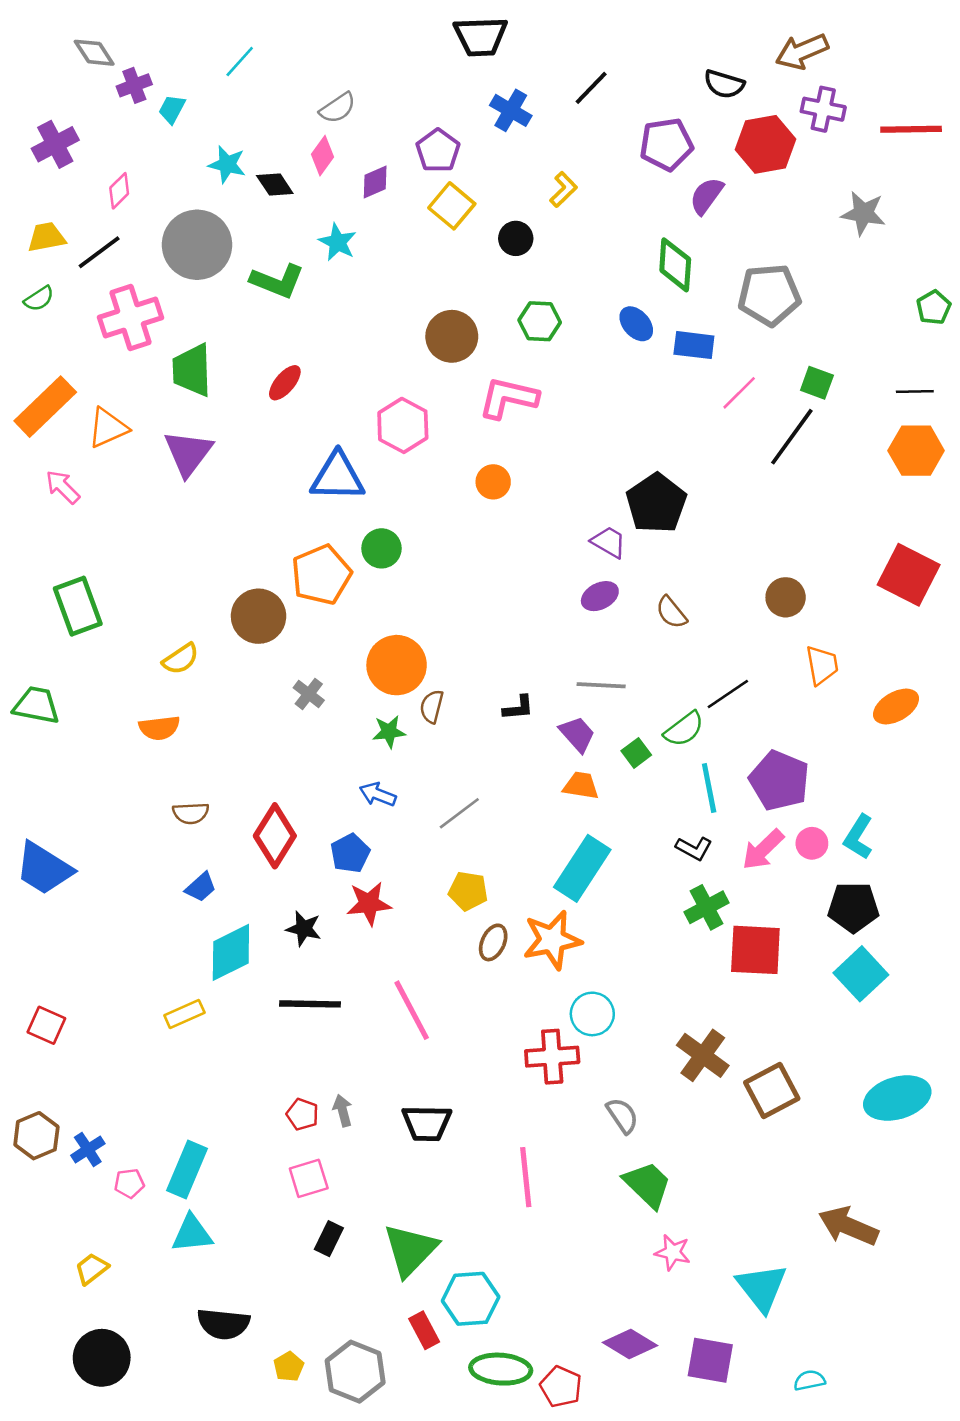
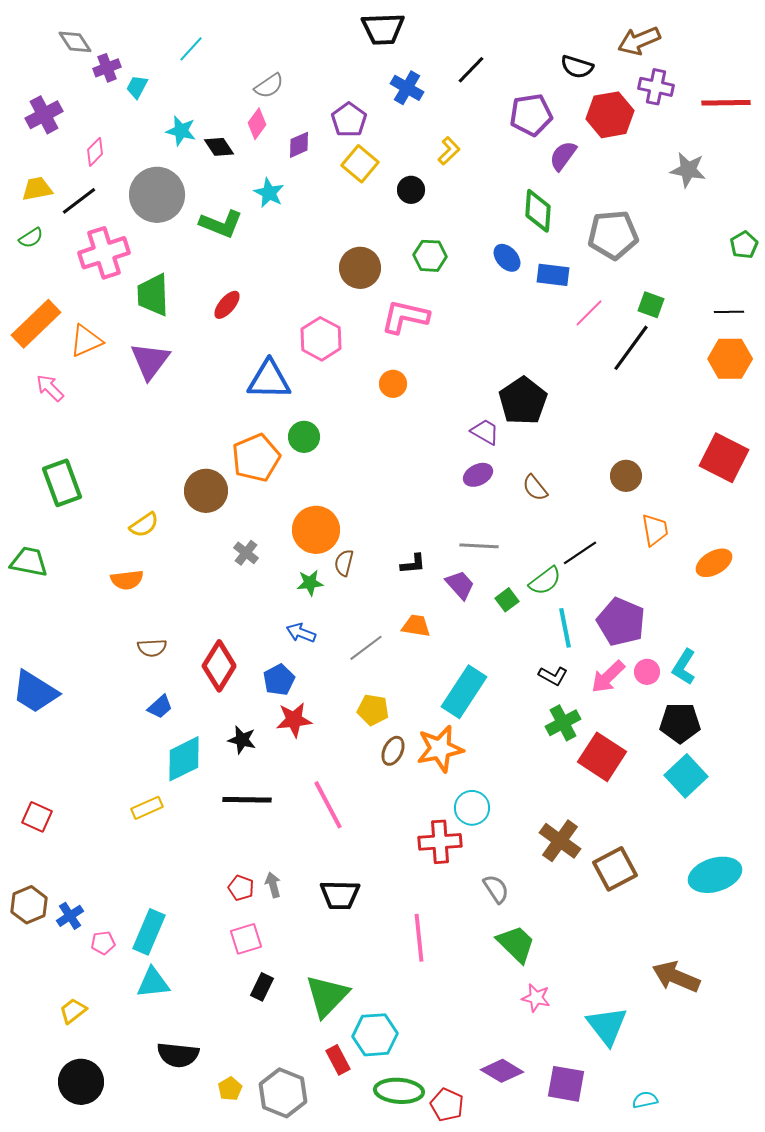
orange trapezoid: (581, 786) -> (416, 626), moved
red square: (755, 950) -> (602, 757), turned 30

